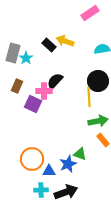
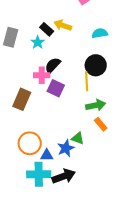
cyan star: (26, 58) -> (38, 42), moved
brown rectangle: (17, 86) -> (22, 99), moved, size x1.5
purple square: (33, 104) -> (56, 88), moved
cyan cross: (41, 190) -> (39, 174), size x1.6

